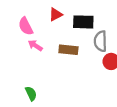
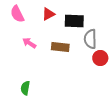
pink semicircle: (26, 26) -> (17, 14), moved
green semicircle: (31, 94) -> (25, 88), turned -144

